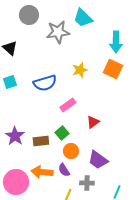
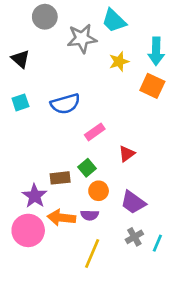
yellow star: (80, 70) -> (119, 62), moved
purple star: (15, 136) -> (35, 196), moved
purple semicircle: (64, 170) -> (90, 215), turned -56
gray cross: (87, 183) -> (134, 237), moved, turned -32

